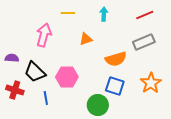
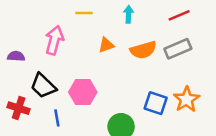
purple semicircle: (12, 58) -> (16, 56), moved
orange semicircle: (116, 59) -> (143, 50), moved
blue square: (115, 86) -> (156, 103), moved

